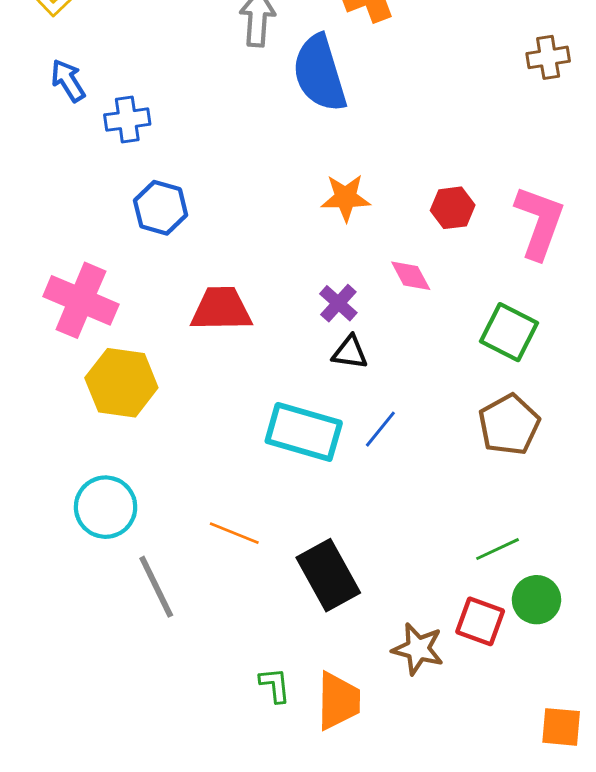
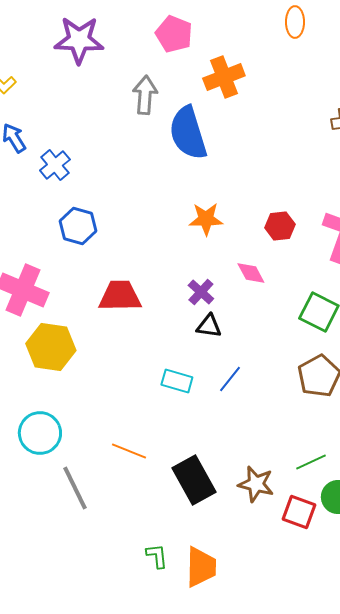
blue cross: (127, 120) -> (55, 165), turned -32
cyan rectangle: (304, 432) -> (177, 381), size x0.6
brown star: (418, 649) -> (256, 484), moved

